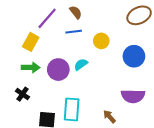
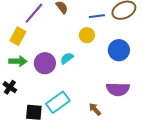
blue line: (74, 32) -> (97, 16), moved
cyan rectangle: (72, 109) -> (58, 102), turned 50

